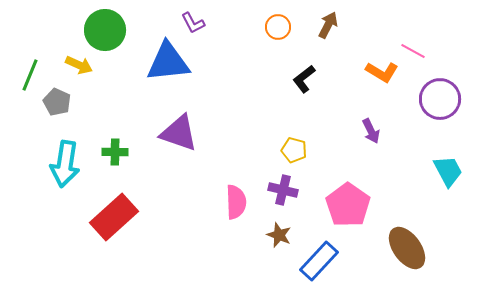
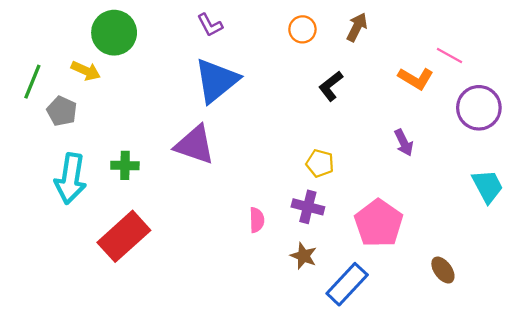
blue triangle: (168, 62) -> (216, 81), moved, turned -33
pink semicircle: (236, 202) -> (257, 220), size x0.7
brown ellipse: (407, 248) -> (443, 270), size x0.6

